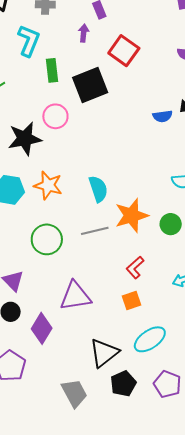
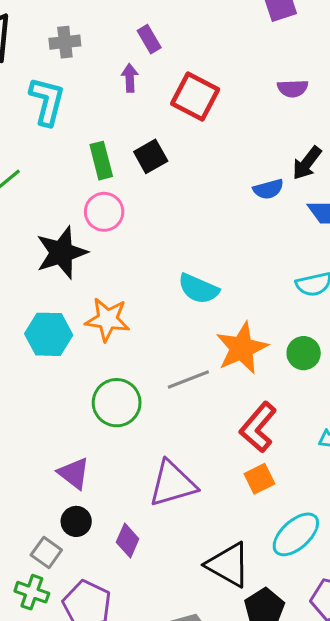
green rectangle: (52, 70) -> (101, 161), moved
black square: (90, 85) -> (151, 156), size x0.6
cyan semicircle: (98, 189) -> (198, 289), moved, turned 140
red L-shape: (135, 267) -> (258, 427), size x1.4
purple diamond: (42, 328) -> (128, 540), size x0.7
black triangle: (104, 353) -> (228, 565), turned -44

